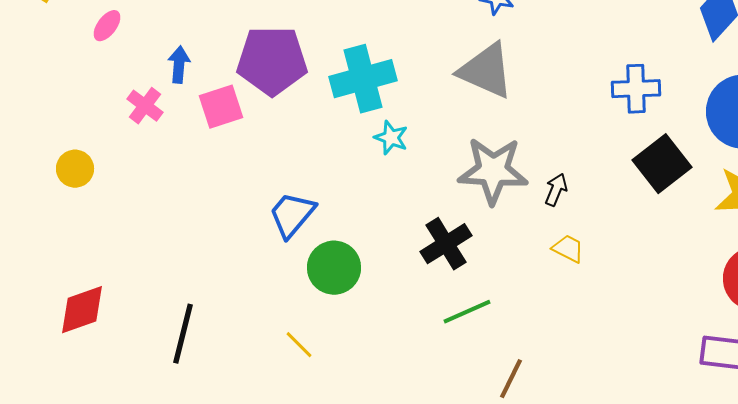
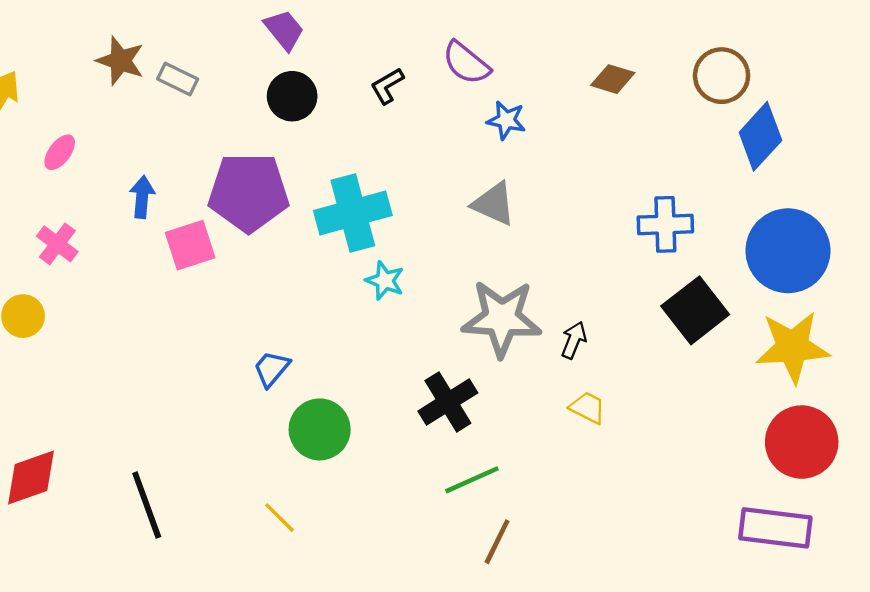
gray triangle: (486, 71) -> (494, 204), size x0.7
pink cross: (145, 106) -> (57, 244), moved
blue trapezoid: (292, 215) -> (272, 369), size x0.7
black line: (183, 334) -> (147, 505), turned -34
brown line: (511, 379) -> (497, 542), moved

